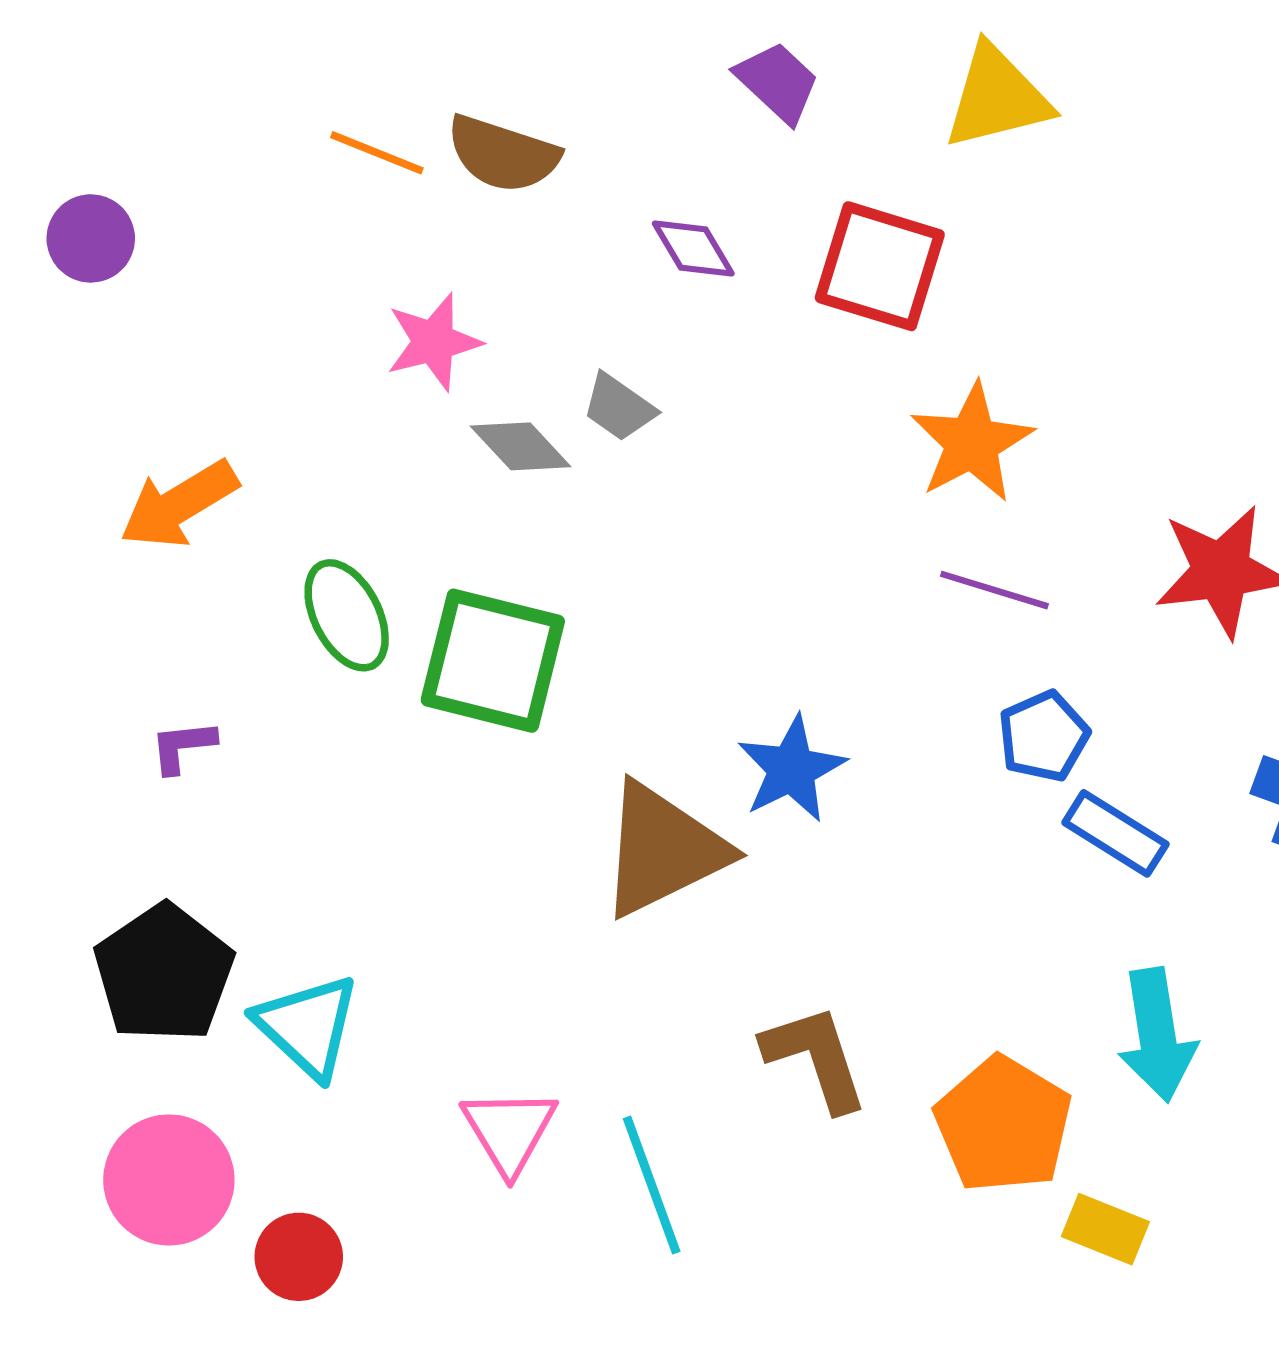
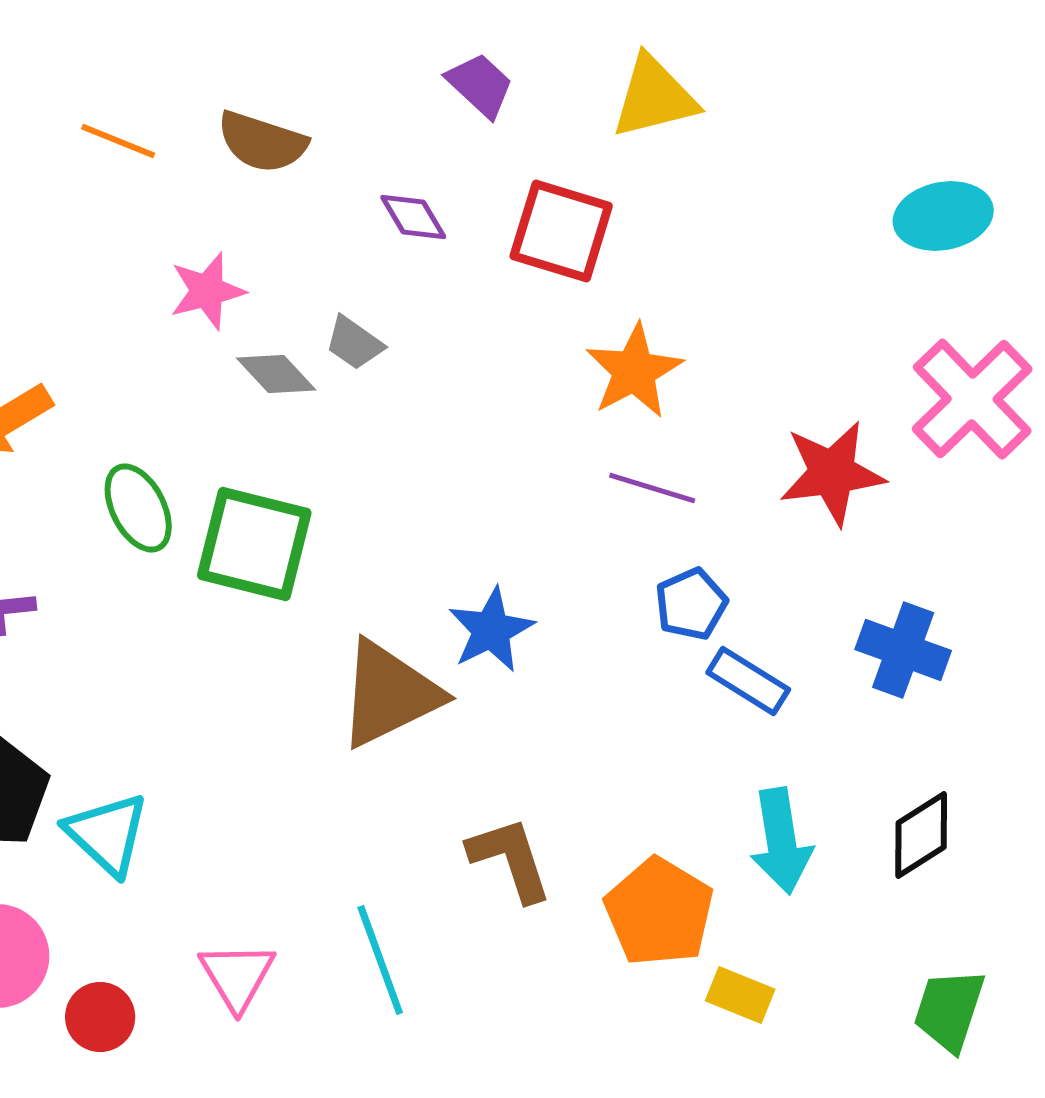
orange line: (377, 153) -> (118, 141), moved
pink triangle: (509, 1131) -> (237, 976), moved

